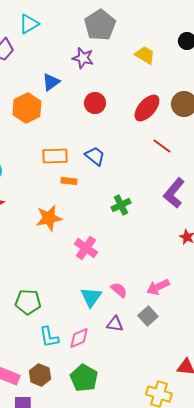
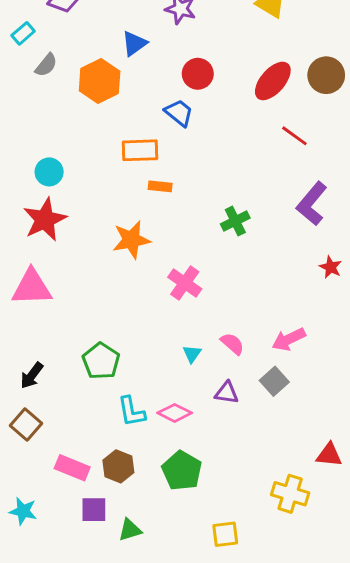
blue trapezoid: (95, 156) -> (179, 113), moved
cyan triangle: (91, 297) -> (192, 354), size x0.6
green pentagon: (28, 302) -> (101, 361), turned 30
pink diamond: (79, 338) -> (175, 413), turned 50

